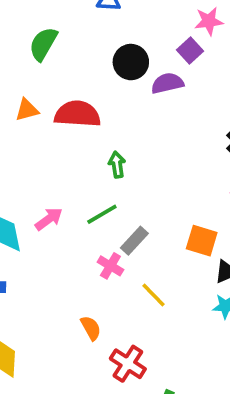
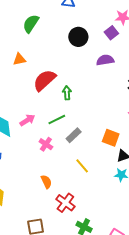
purple semicircle: (167, 83) -> (105, 60), moved
red semicircle: (77, 114) -> (44, 80), moved, turned -50
pink cross: (110, 266) -> (46, 144), moved

